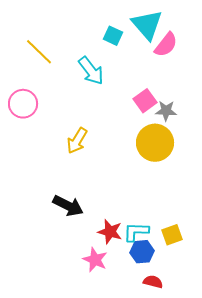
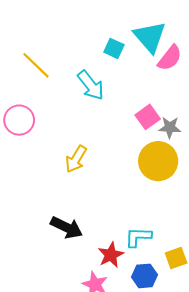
red star: (110, 232) -> (111, 255), turned 30
cyan L-shape: (136, 232) -> (138, 237), moved

